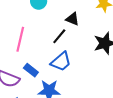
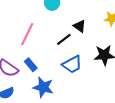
blue trapezoid: (61, 62) -> (72, 64), moved

